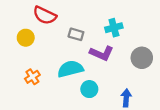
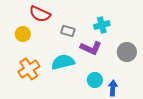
orange cross: (32, 77) -> (29, 69), size x1.5
cyan circle: (89, 89) -> (95, 80), moved

